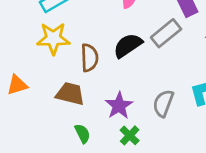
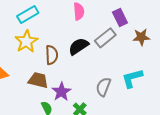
yellow star: (53, 38) -> (26, 41), turned -30
purple star: (119, 106) -> (61, 92), moved

